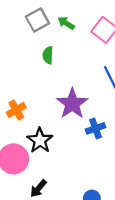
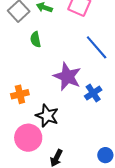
orange cross: (16, 110) -> (20, 94), turned 30

